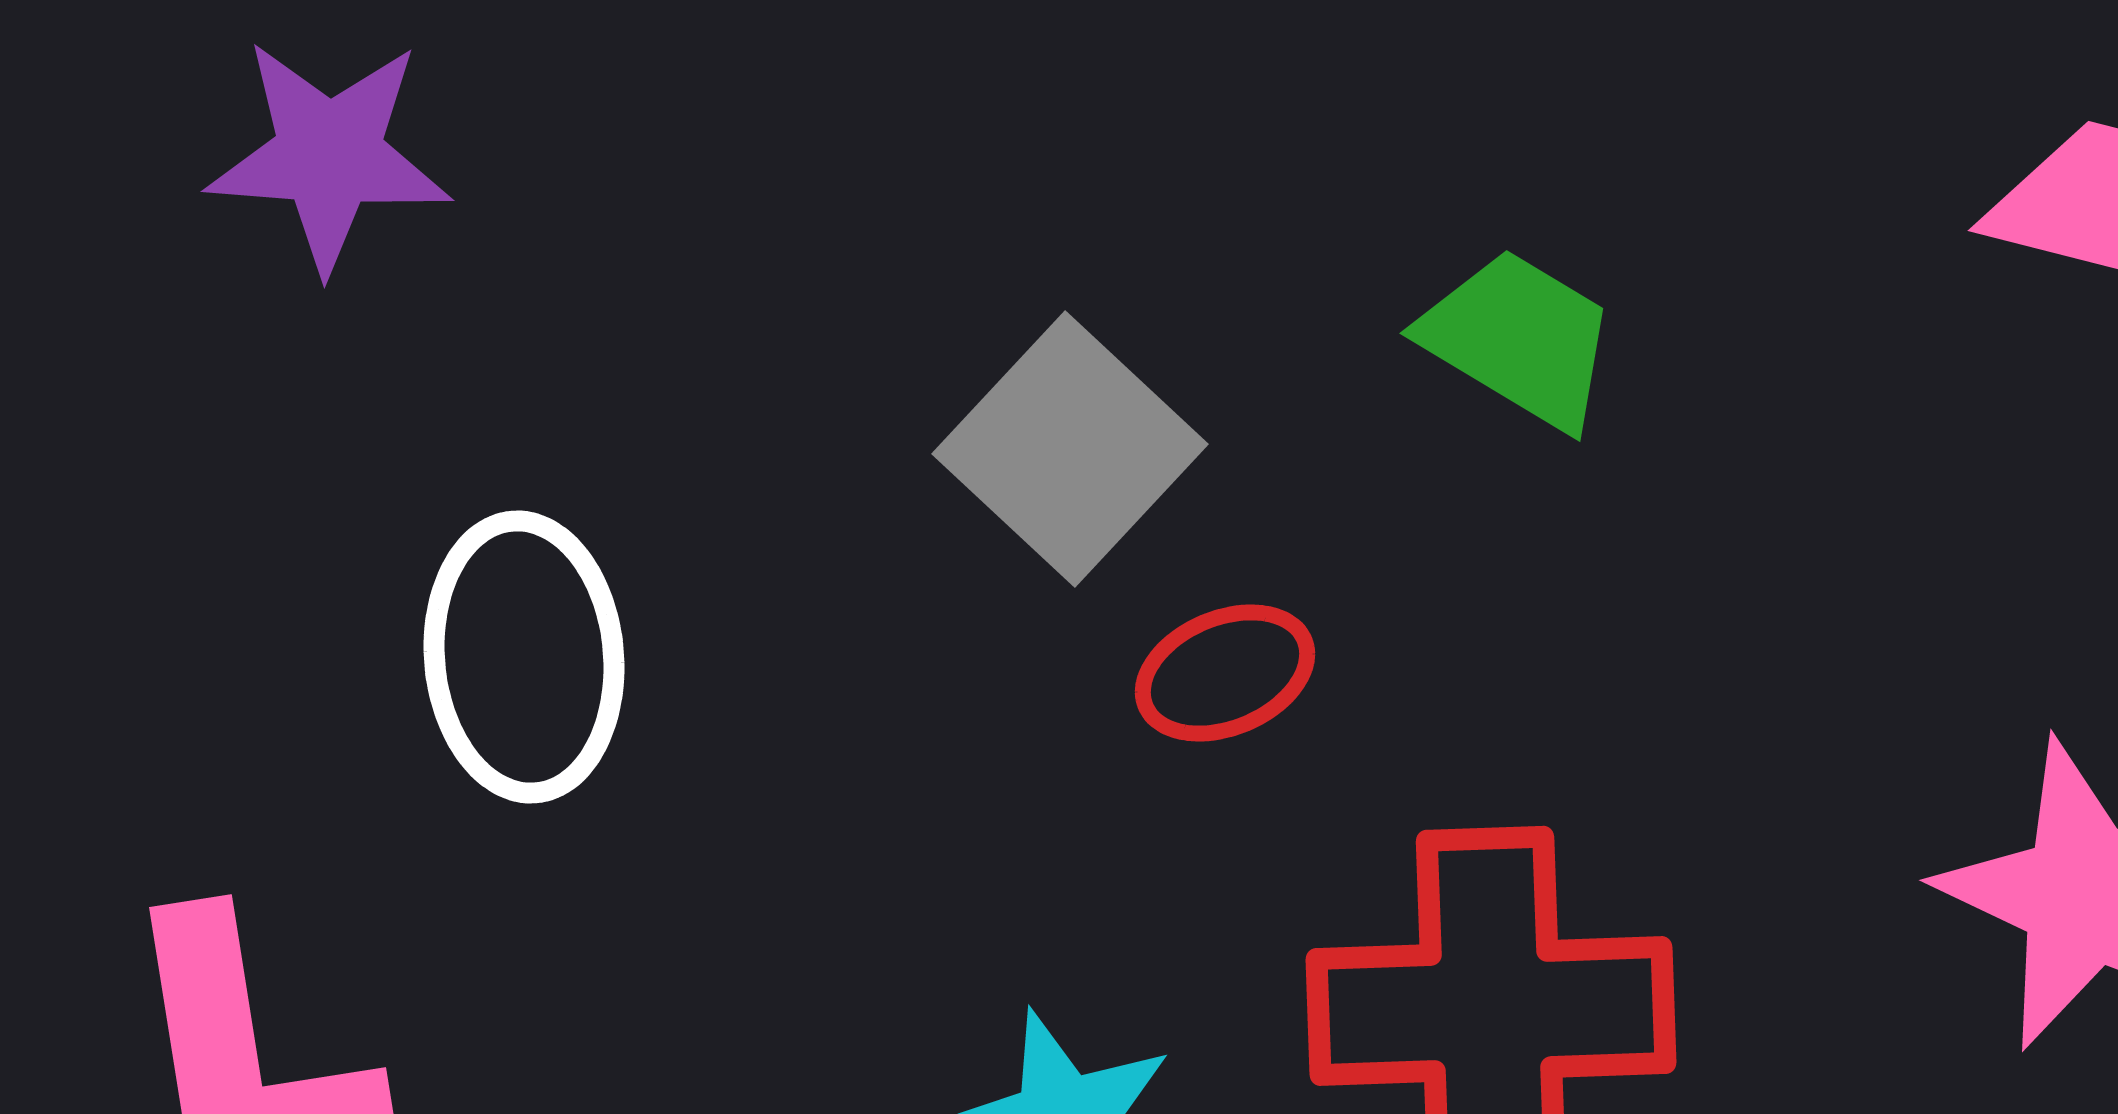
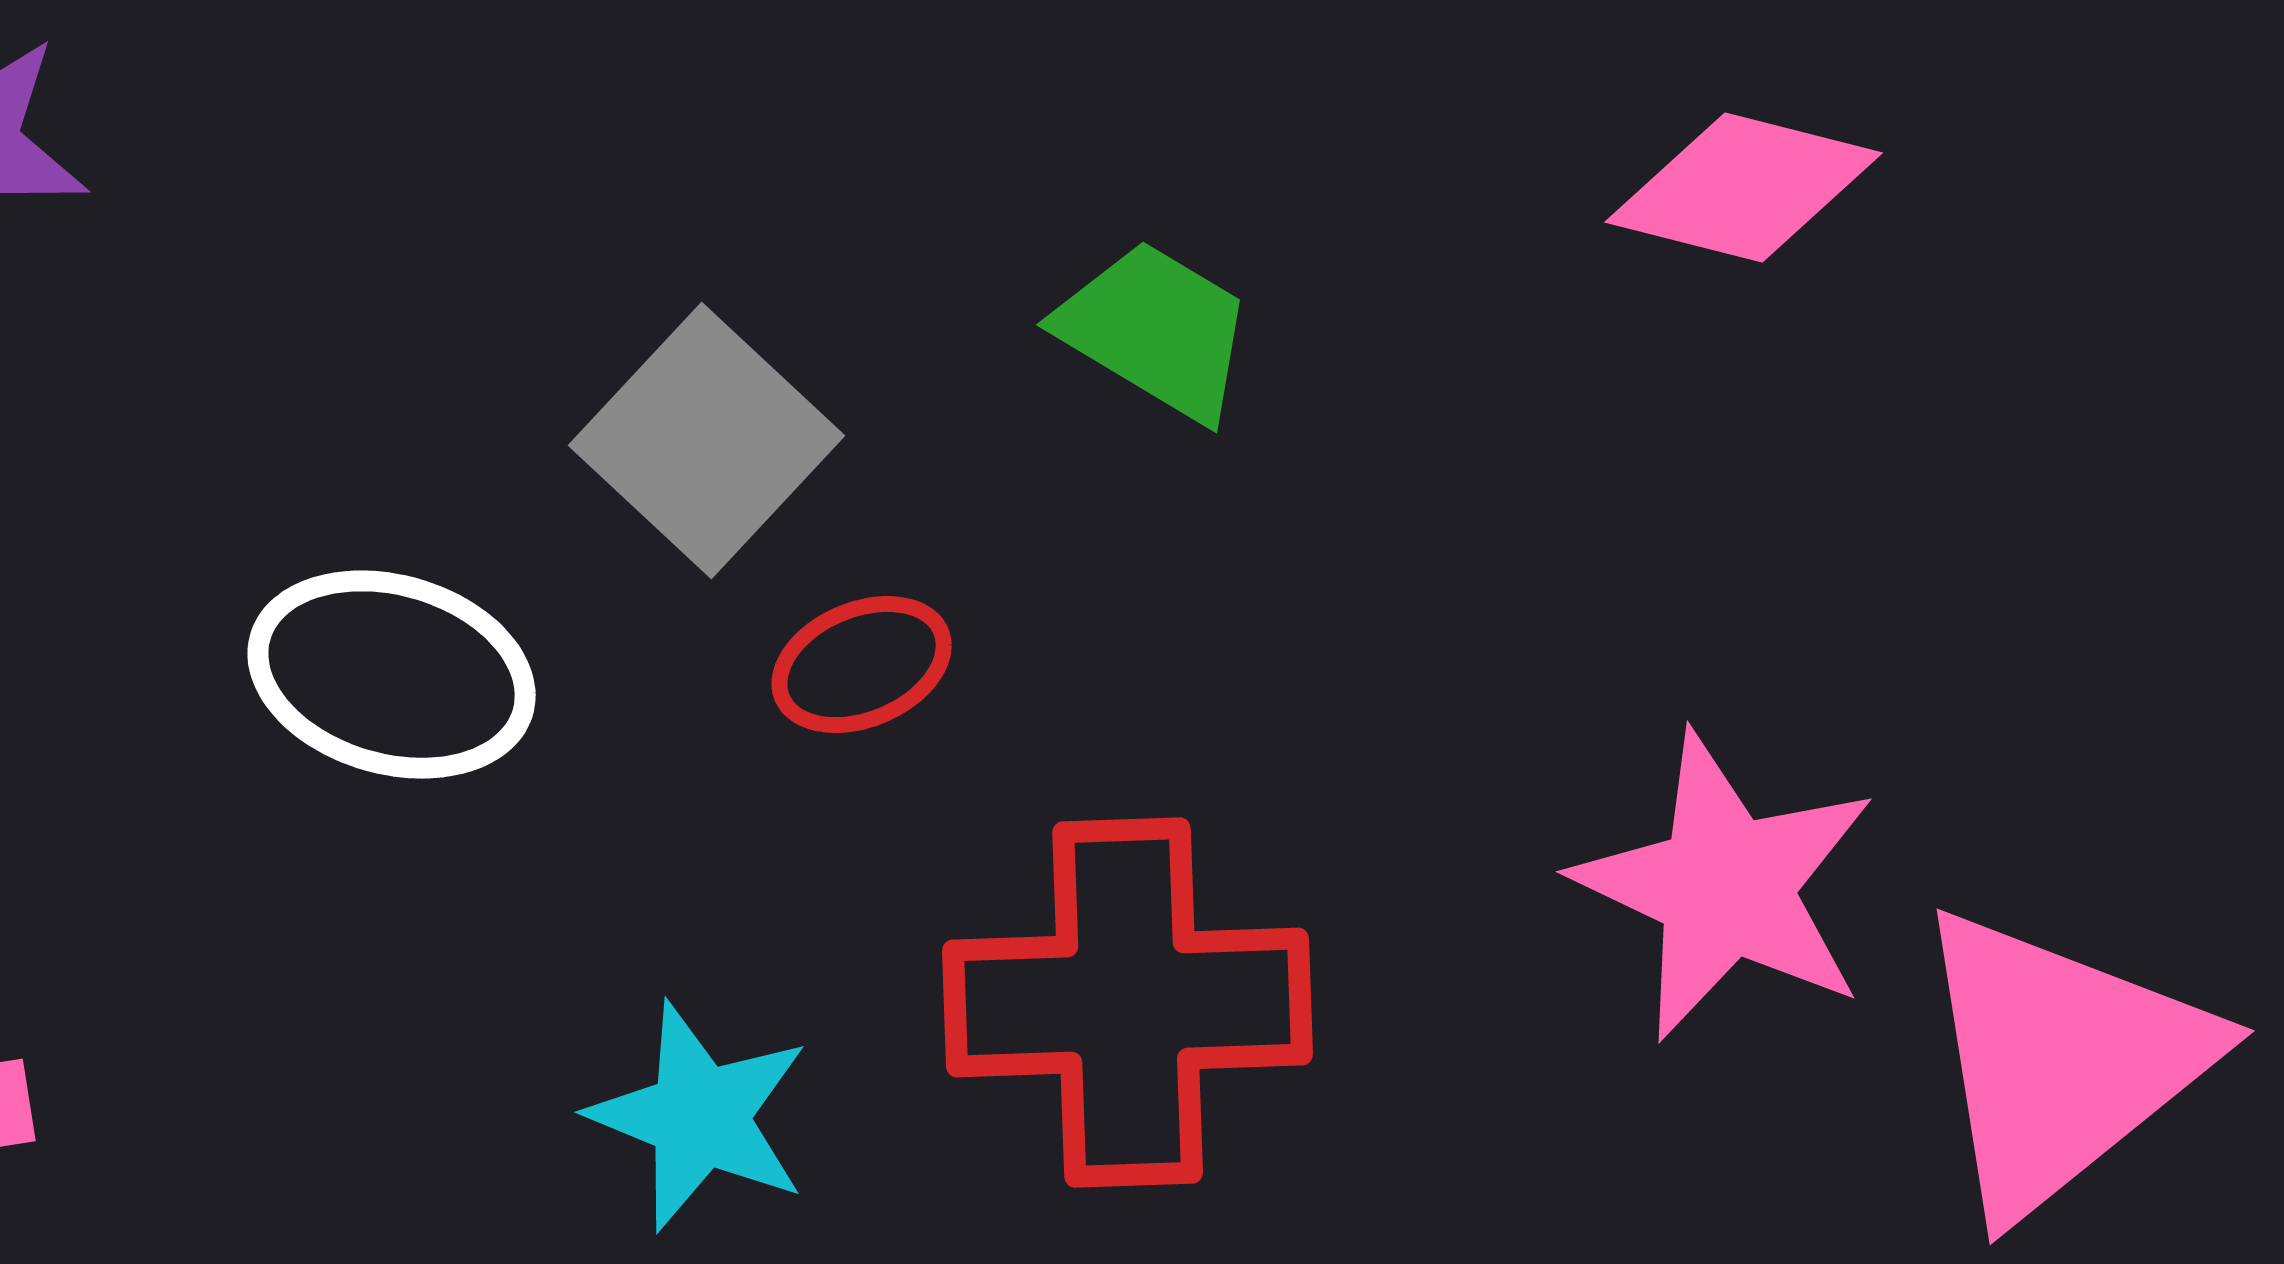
white ellipse: (524, 657) -> (392, 675), moved, turned -69

